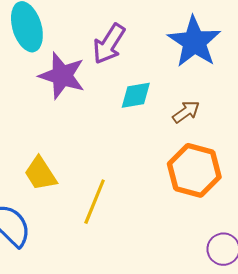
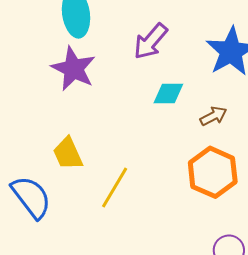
purple star: (62, 76) -> (73, 69), moved

